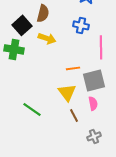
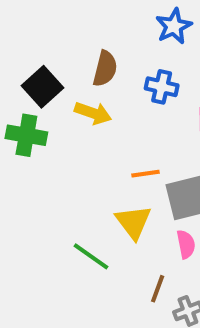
brown semicircle: (43, 13) -> (105, 69), moved
green line: (32, 109) -> (91, 256), moved
brown line: (74, 115) -> (158, 289), moved, turned 48

